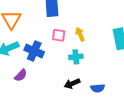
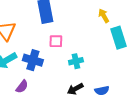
yellow arrow: (80, 34) -> (104, 16), moved

